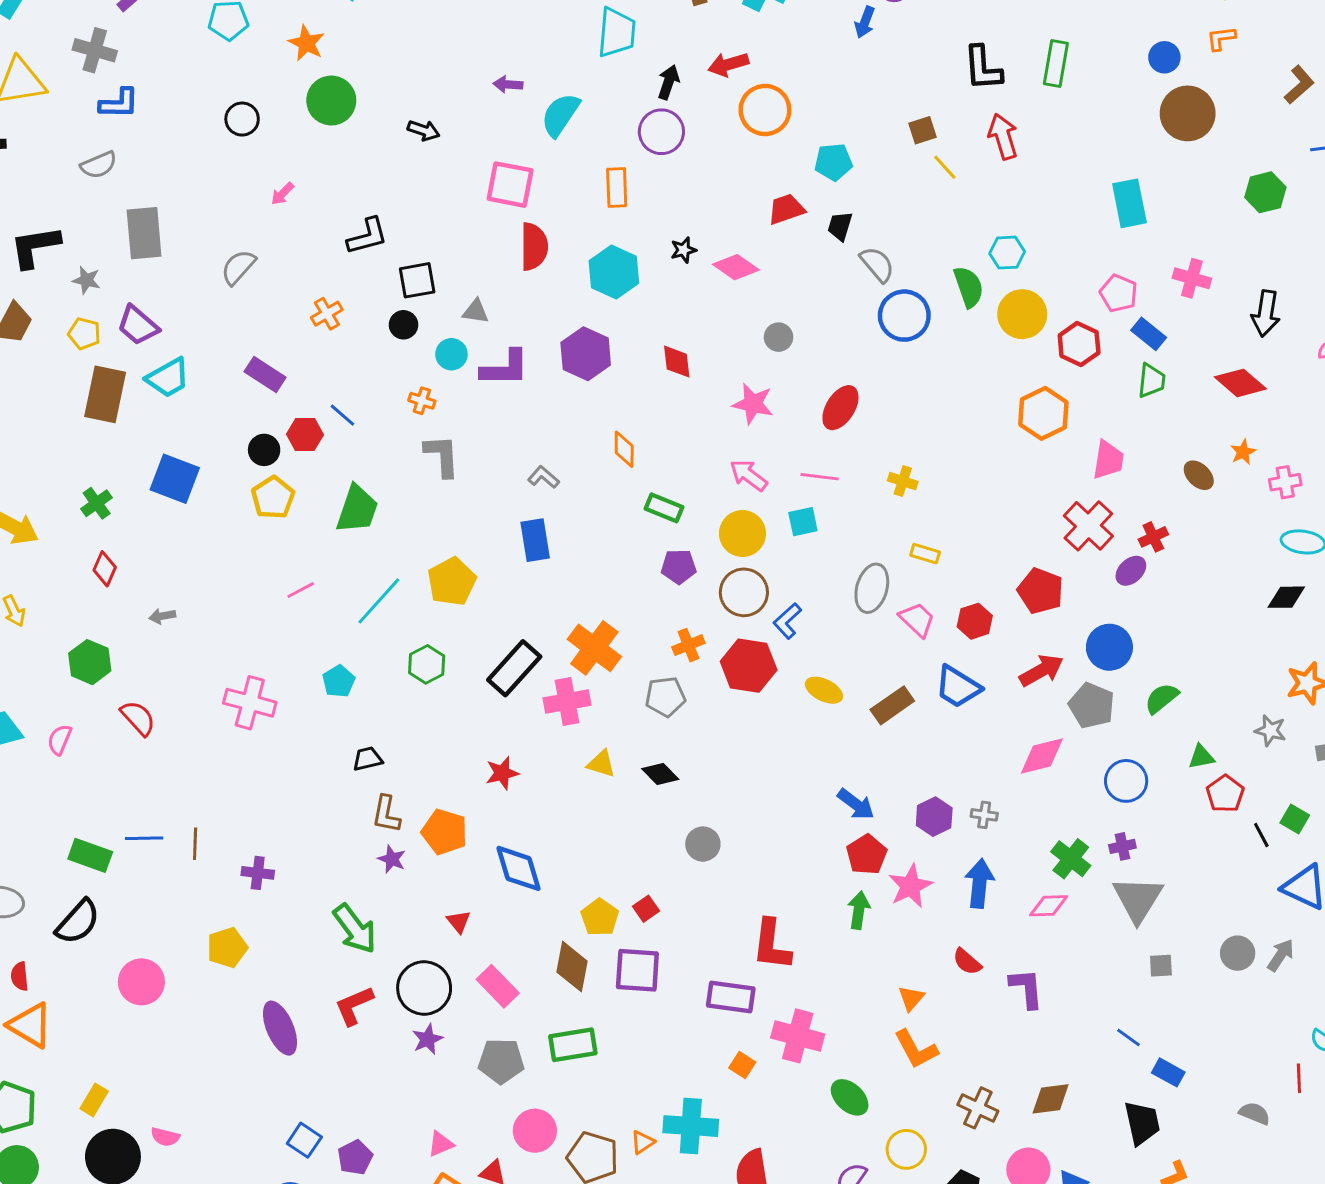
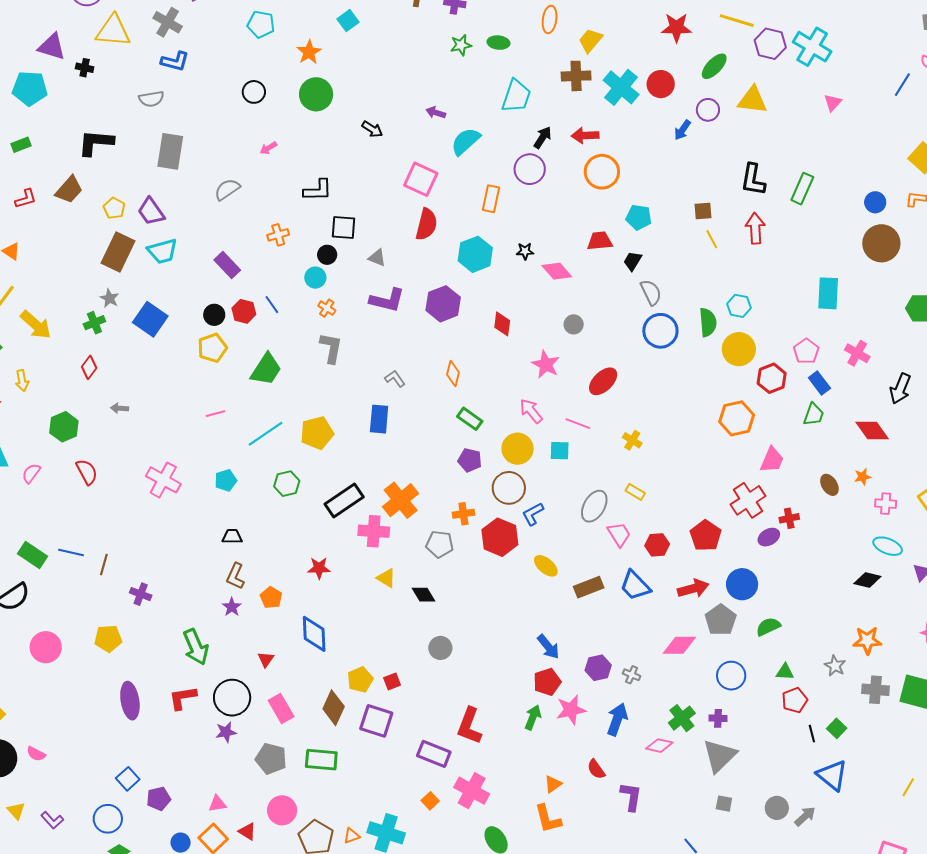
gray star: (86, 280) -> (109, 298), moved
cyan circle: (451, 354) -> (315, 278), moved
orange pentagon: (445, 832) -> (271, 598), size x0.7

